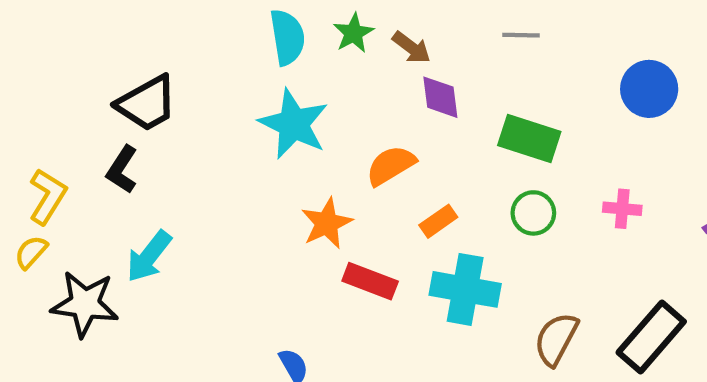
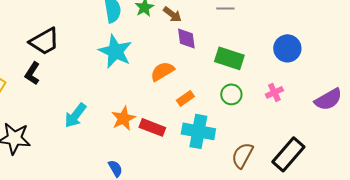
blue circle: (649, 89) -> (287, 48), moved
pink cross: (622, 209) -> (274, 92), turned -30
orange star: (327, 223) -> (123, 118), moved
cyan arrow: (149, 256) -> (75, 115), moved

